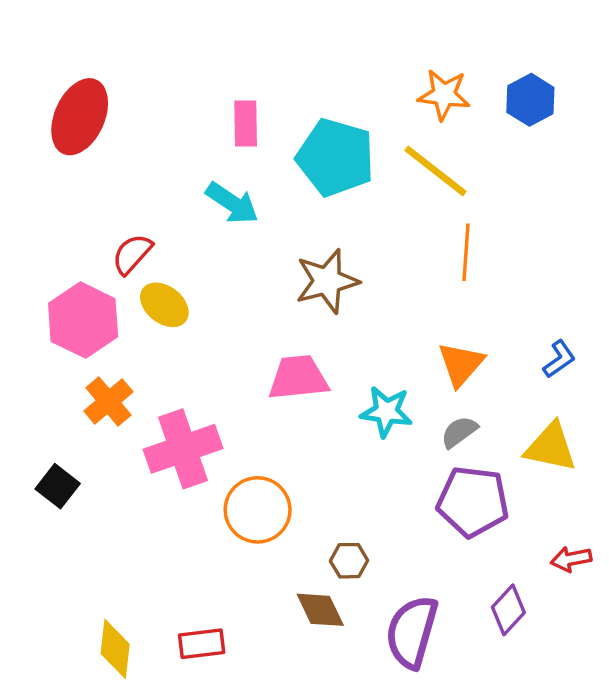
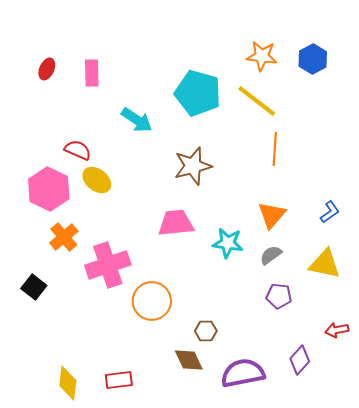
red ellipse: (80, 117) -> (47, 69), size x0.5
pink rectangle: (246, 124) -> (92, 73), moved
red semicircle: (132, 254) -> (78, 150), turned 72
purple pentagon: (473, 501) -> (279, 296), size x0.6
purple semicircle: (412, 632) -> (243, 373), turned 63

